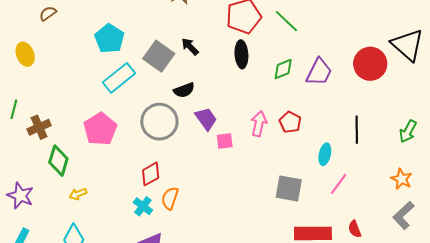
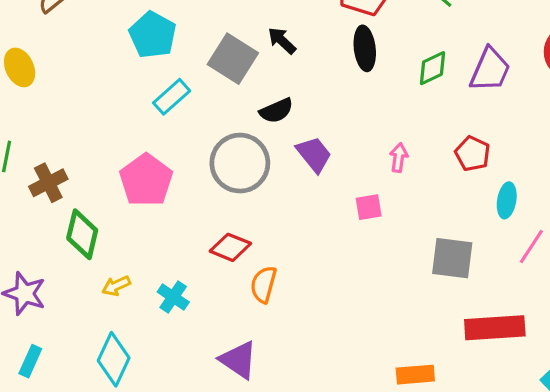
cyan rectangle: (119, 78) -> (172, 97), size x0.7
red pentagon: (290, 122) -> (473, 154), moved
pink arrow: (259, 124) -> (399, 158), size x0.7
pink square: (225, 141) -> (369, 207), moved
red diamond: (151, 174) -> (230, 247), turned 55
cyan cross: (143, 206) -> (173, 297), moved

